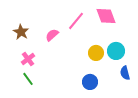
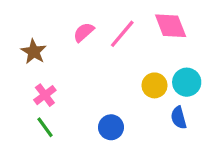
pink semicircle: (52, 35) -> (84, 32), moved
blue semicircle: (125, 73) -> (179, 118), moved
blue circle: (90, 82) -> (111, 127), moved

